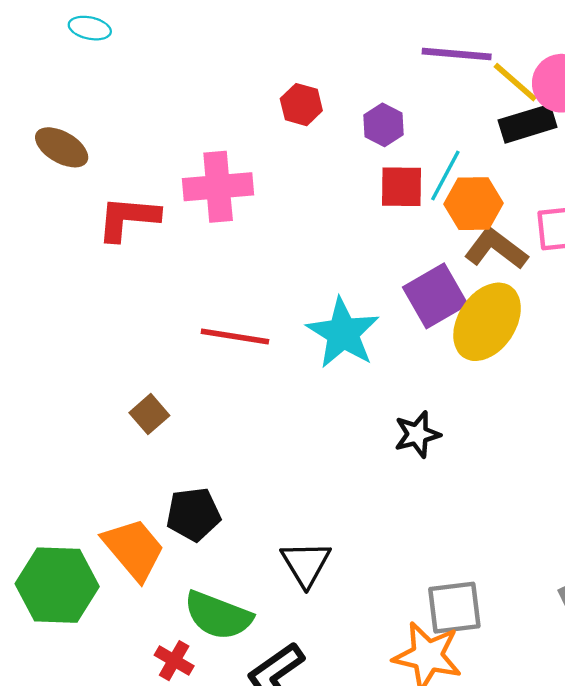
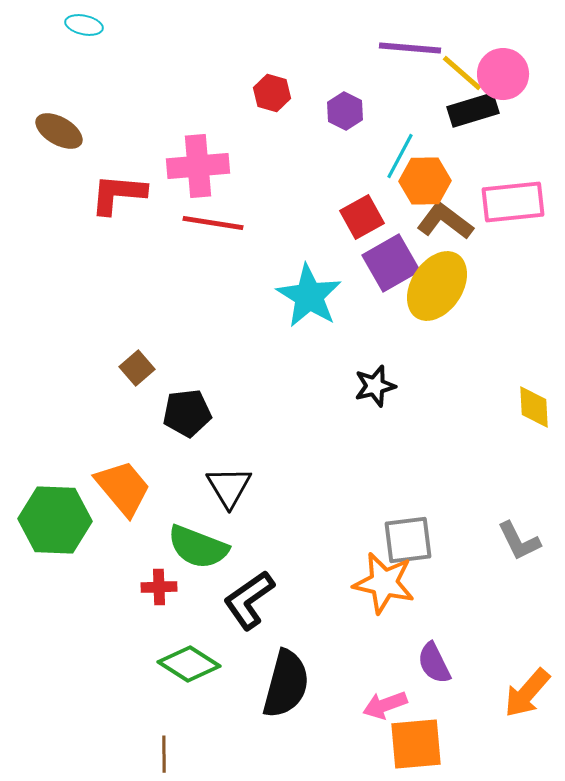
red square: (401, 187) -> (362, 217), moved, turned -30
red line: (235, 336) -> (213, 223), moved
black pentagon: (193, 514) -> (187, 413), moved
black triangle: (306, 564) -> (229, 487), moved
red cross: (174, 661) -> (159, 587), turned -32

